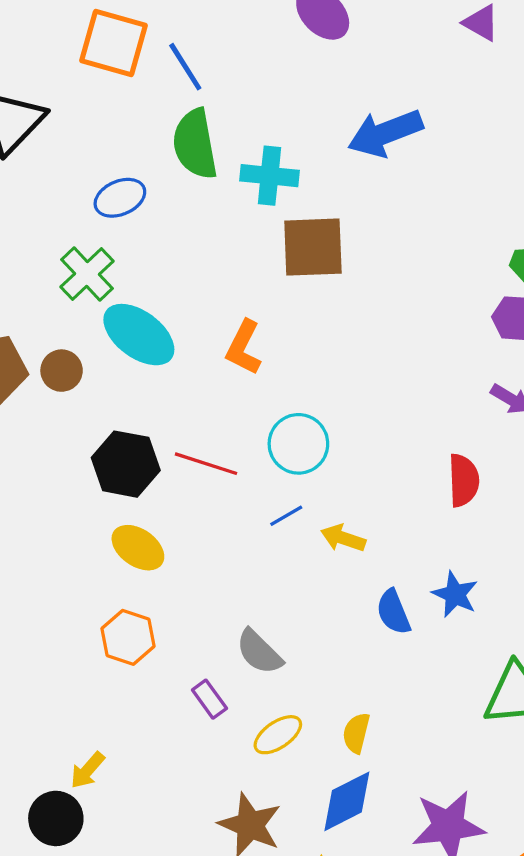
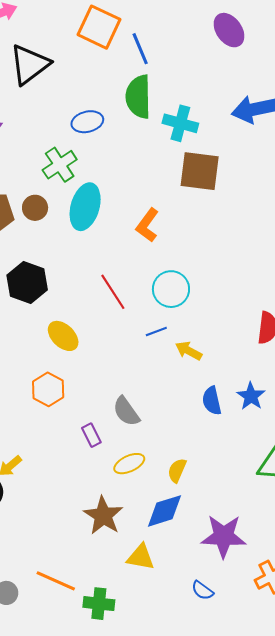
cyan ellipse: (139, 335) -> (85, 207), turned 60
brown circle: (62, 371) -> (35, 208), moved
black hexagon: (126, 464) -> (27, 283), moved
red line: (206, 464) -> (113, 292), turned 30

